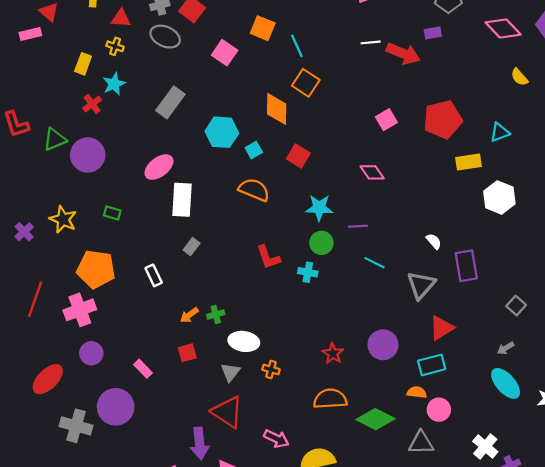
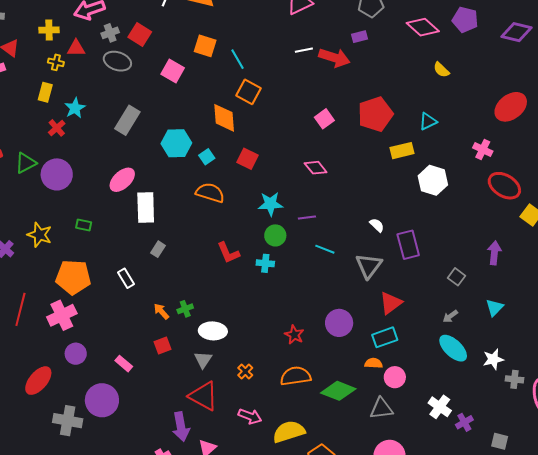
yellow cross: (115, 46) -> (56, 62), moved
orange arrow: (189, 315) -> (161, 311), turned 90
orange cross: (271, 369) -> (245, 371), moved, turned 35

